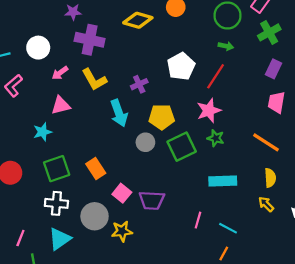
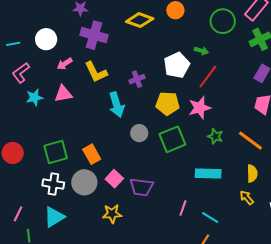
green arrow: (226, 46) -> (201, 51), moved
yellow pentagon: (162, 117) -> (168, 103), moved
cyan star: (42, 132) -> (34, 97), moved
green star: (216, 138) -> (215, 136), moved
gray circle: (95, 216) -> (84, 182), moved

